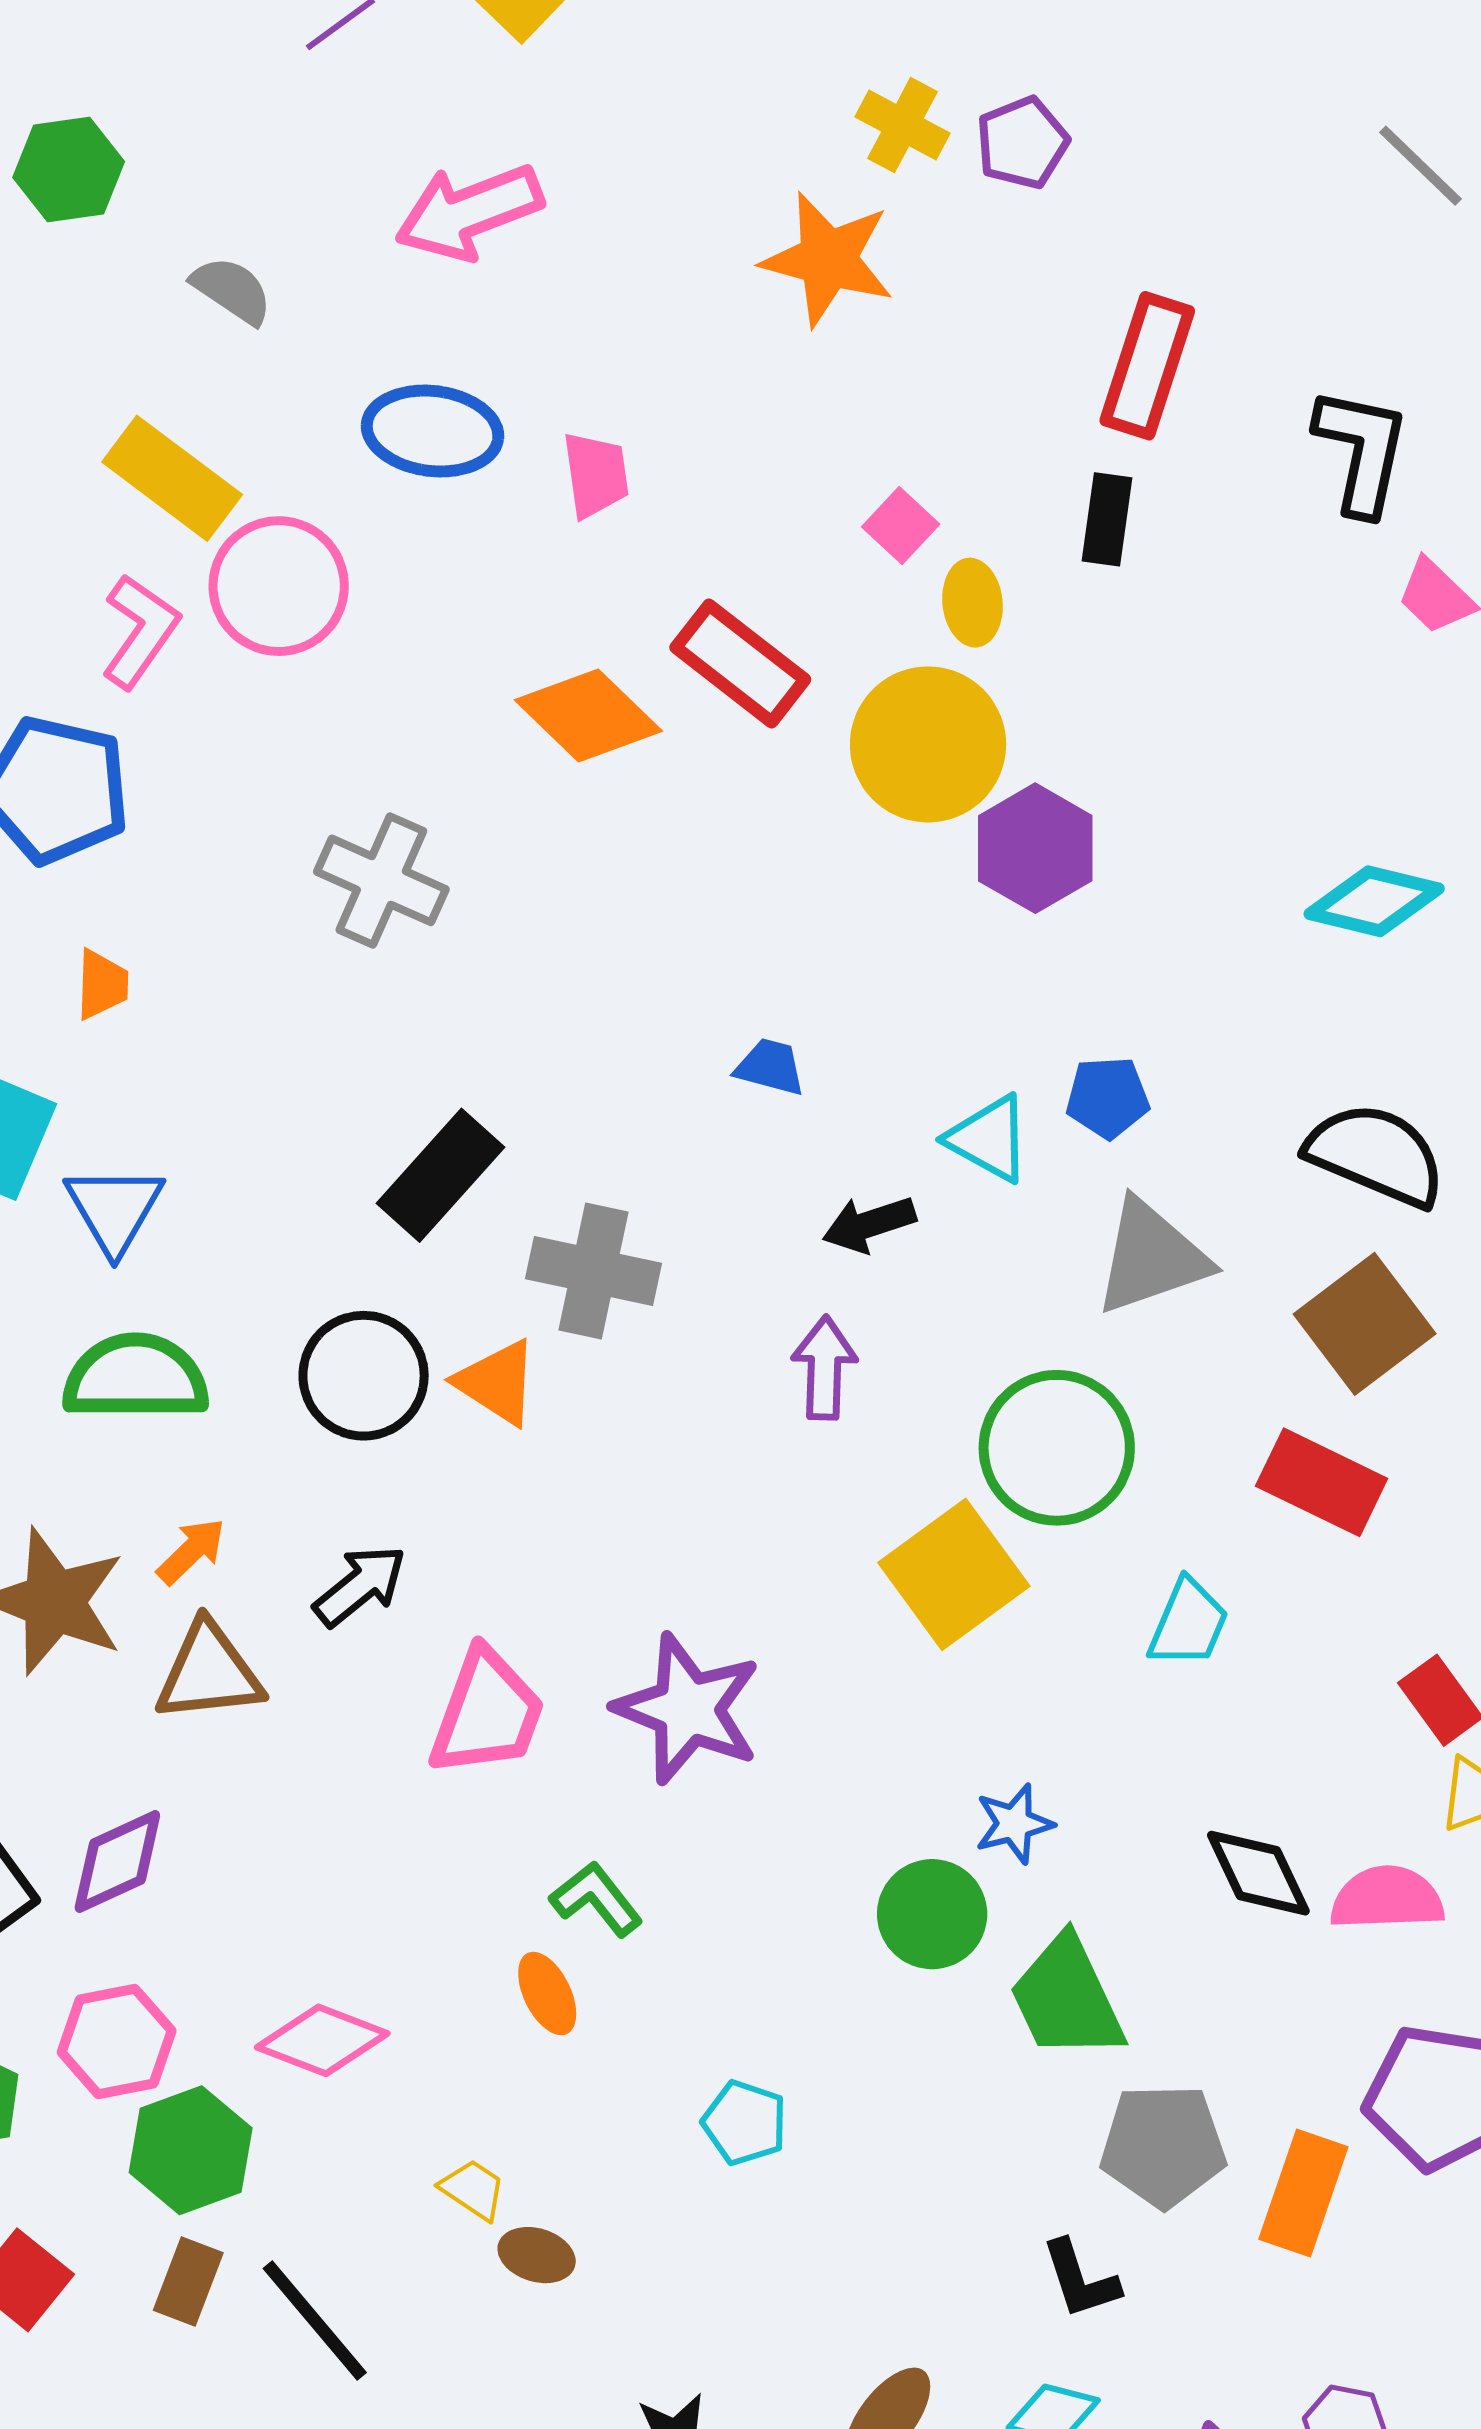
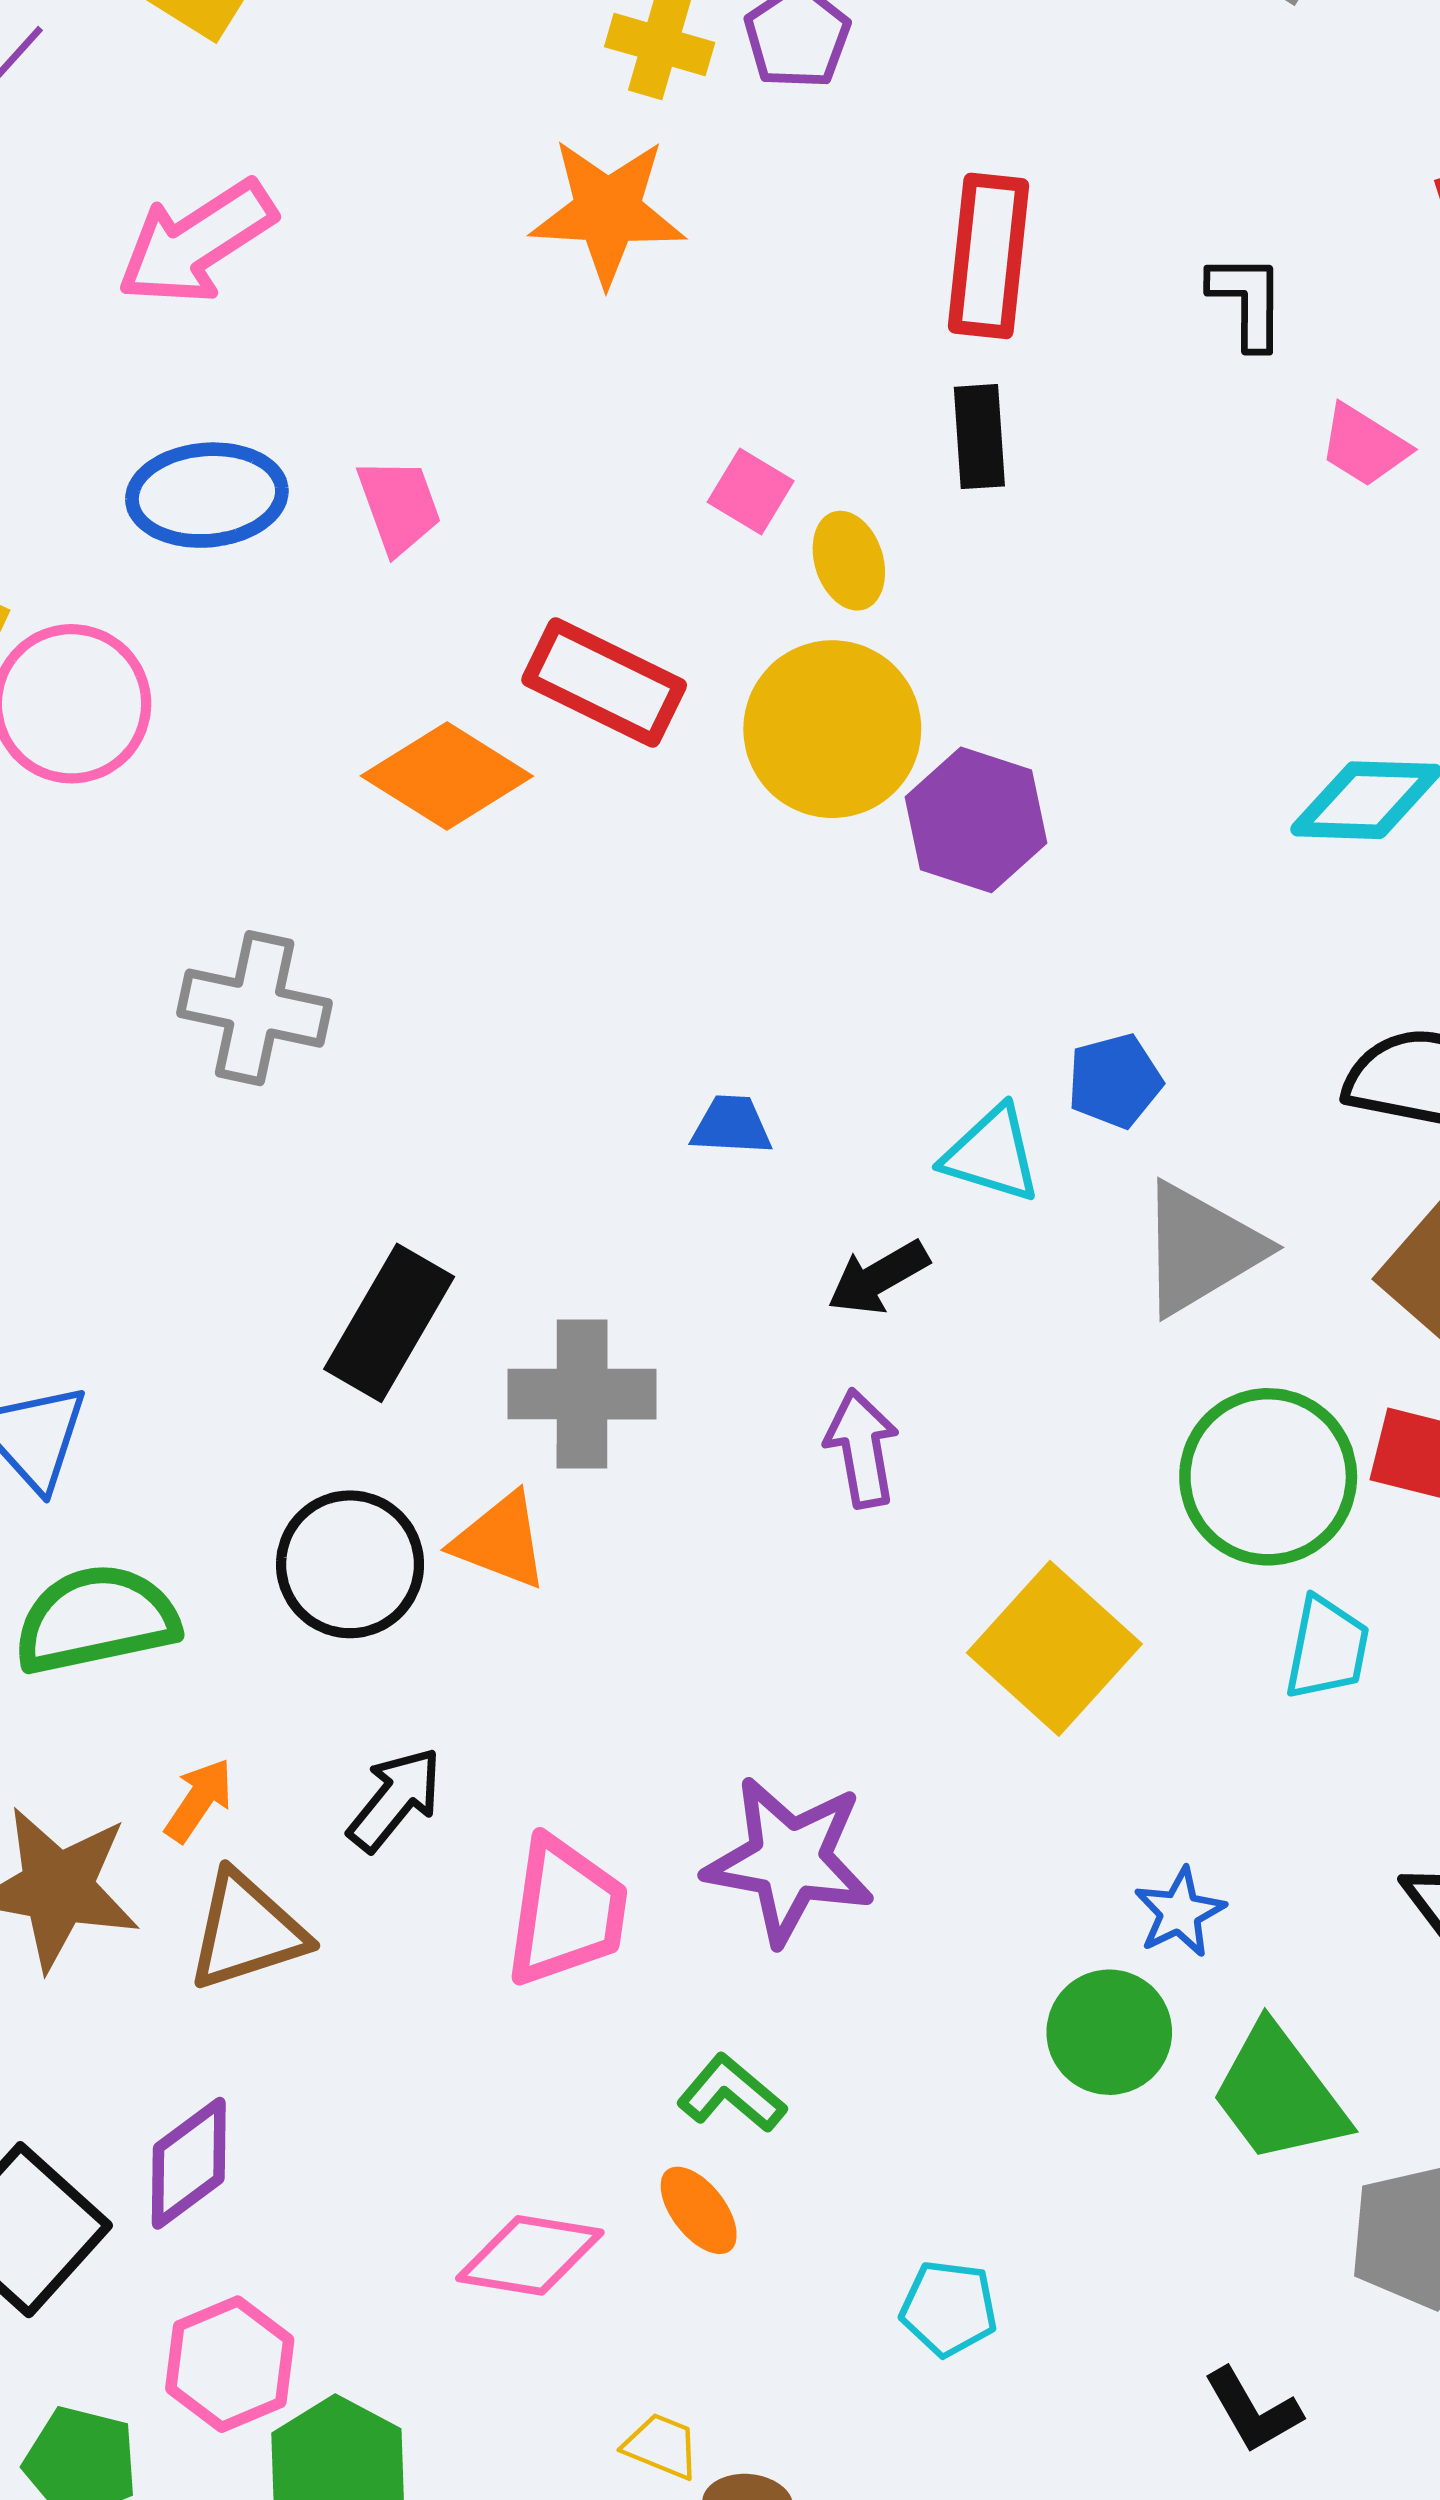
black L-shape: (1362, 451) -> (1247, 301), size x0.7
green circle: (1057, 1448) -> (1268, 1477), moved
pink diamond: (322, 2040) -> (530, 2255), moved
black L-shape: (1080, 2279) -> (1253, 2410), moved

